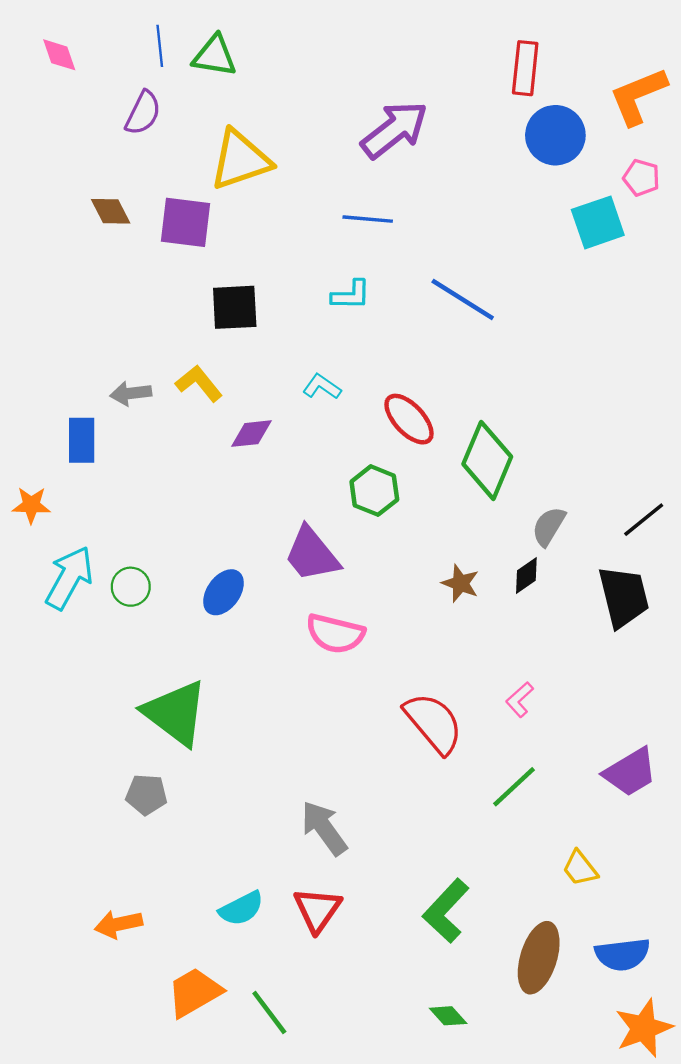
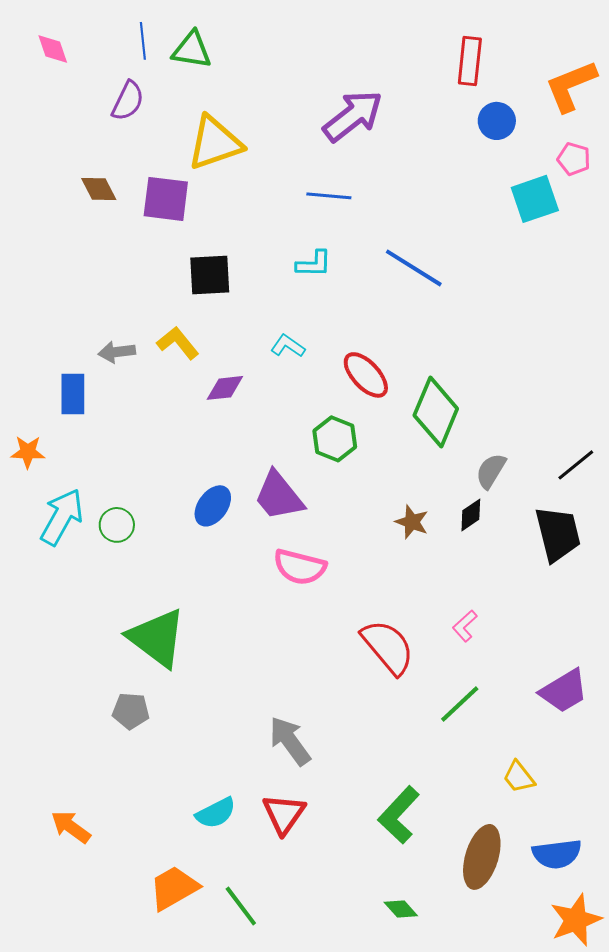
blue circle: (555, 135) -> (497, 121), size x0.7
blue ellipse: (223, 592) -> (213, 506), moved
orange arrow: (118, 924) -> (71, 827), moved, turned 48

